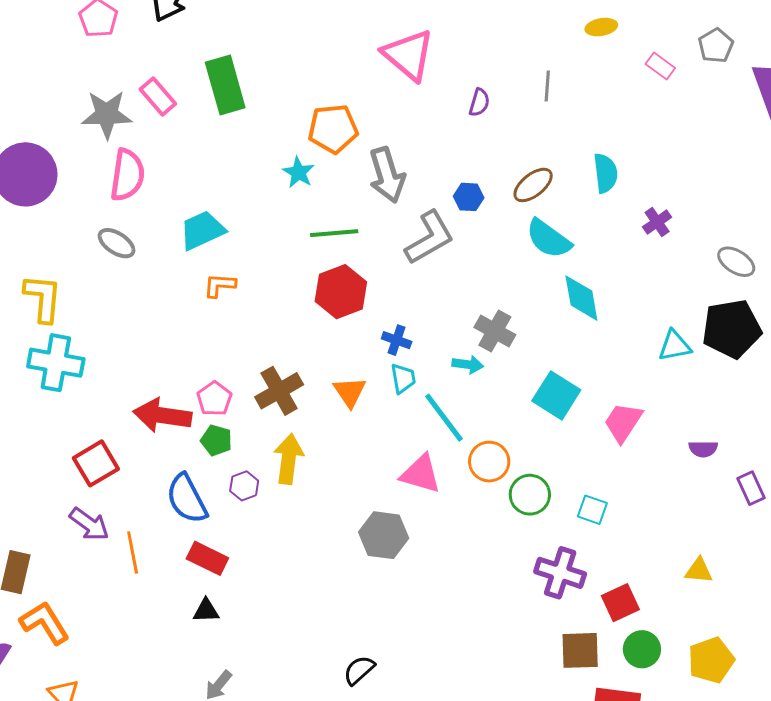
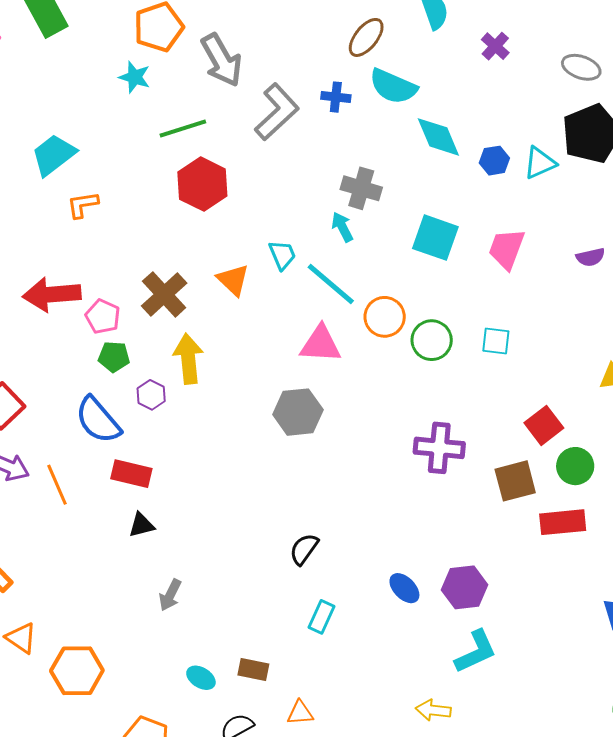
blue hexagon: (469, 197) -> (494, 161), moved
blue cross: (397, 340) -> (336, 97), moved
cyan arrow: (468, 364) -> (342, 227), turned -112
red arrow: (162, 415) -> (52, 294), moved
purple cross: (560, 573) -> (439, 448), moved

